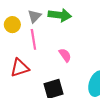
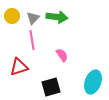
yellow circle: (12, 25) -> (12, 16), moved

